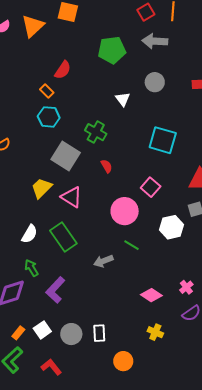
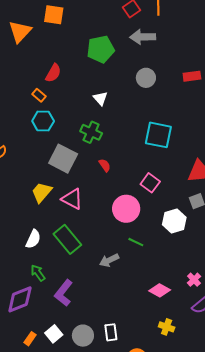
white triangle: (123, 99) -> (100, 98), moved

